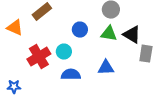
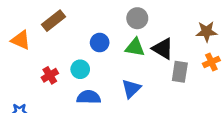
red cross: (39, 57) -> (50, 75), size x0.6
blue triangle: (106, 68) -> (131, 89), turned -42

